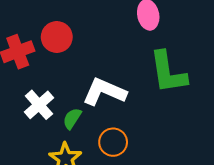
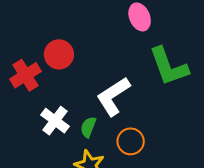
white L-shape: (104, 92) -> (113, 96), turned -45

